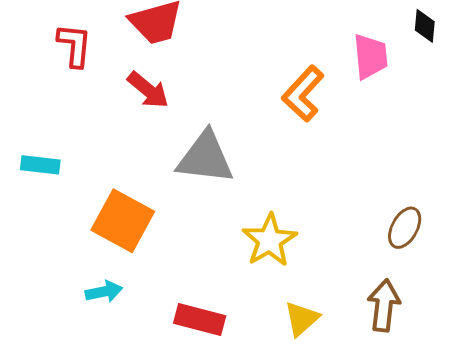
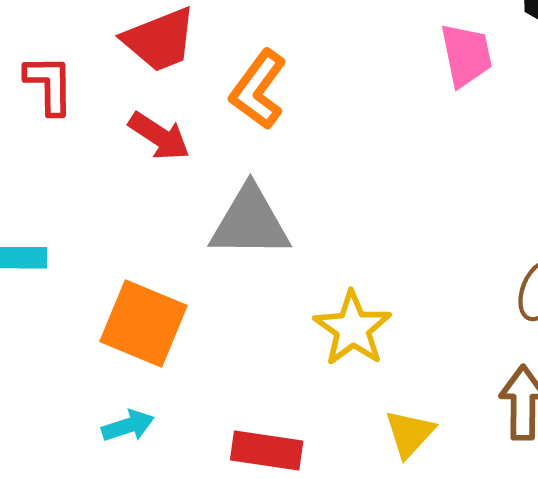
orange L-shape: (303, 94) -> (258, 90), moved

